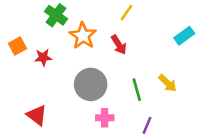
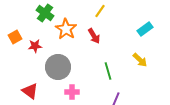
yellow arrow: (168, 83) -> (140, 60), moved
gray circle: (91, 84) -> (58, 67), moved
pink cross: (105, 118) -> (72, 92), moved

